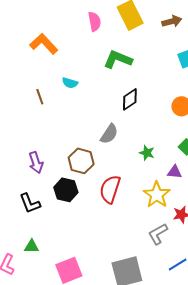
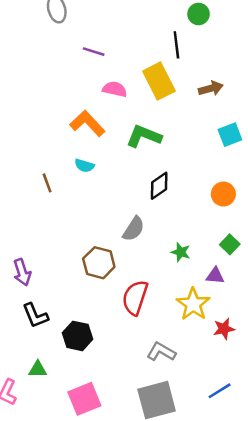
pink semicircle: (95, 22) -> (115, 89), turned -66
orange L-shape: (44, 44) -> (87, 123), moved
purple arrow: (36, 163) -> (22, 272), moved
black hexagon: (66, 190) -> (78, 336), moved
gray L-shape: (158, 234) -> (161, 352), moved, turned 60

